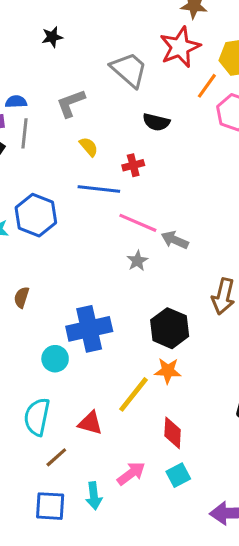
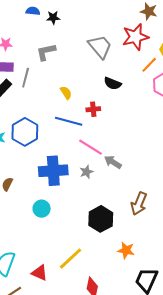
blue semicircle: (16, 102) -> (33, 11), moved
gray L-shape: (71, 103) -> (46, 52), moved
blue cross: (89, 329) -> (53, 171), moved
cyan circle: (55, 359) -> (42, 209), moved
orange star: (168, 371) -> (126, 250), moved

